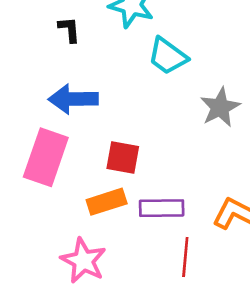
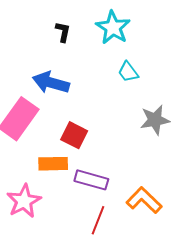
cyan trapezoid: (168, 56) -> (128, 72), size x0.7

